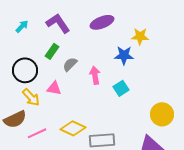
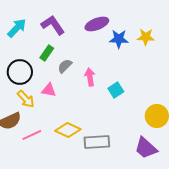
cyan arrow: (22, 26) -> (17, 28), size x1.5
yellow star: (140, 36) -> (146, 37), moved
blue star: (124, 55) -> (119, 39), moved

